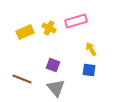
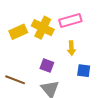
yellow cross: (49, 28) -> (43, 28), size x1.5
yellow arrow: (91, 49) -> (71, 48), moved, turned -152

